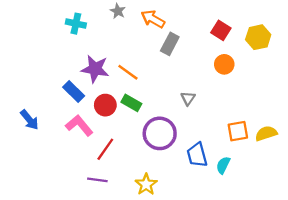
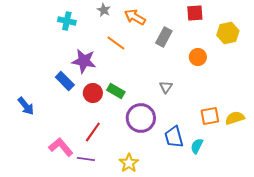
red square: (221, 30) -> (195, 13), moved, turned -36
gray rectangle: (170, 44) -> (164, 37), moved
orange line: (128, 72) -> (116, 43), moved
pink L-shape: (79, 125) -> (61, 147), moved

